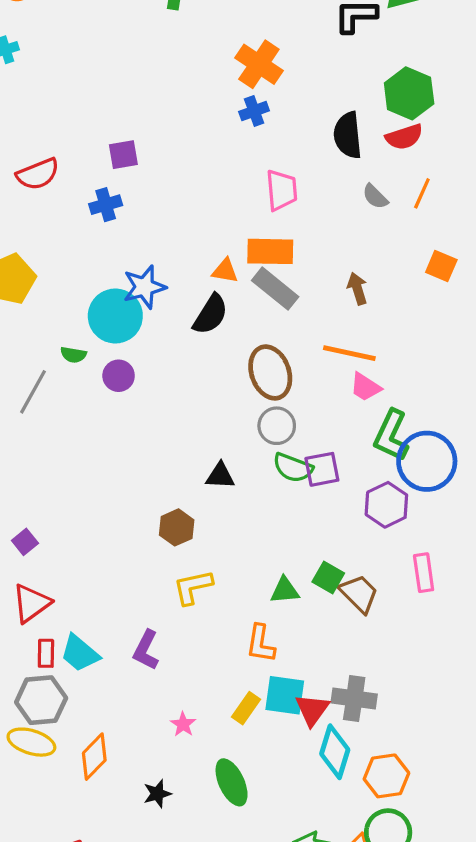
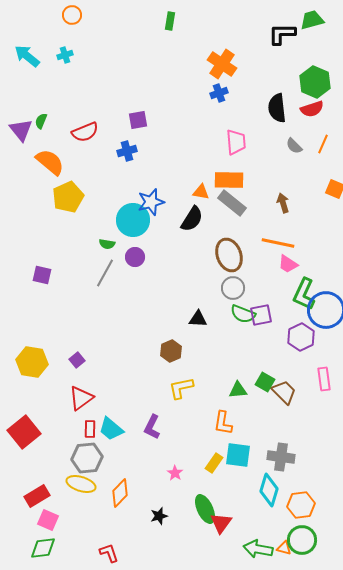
gray line: (33, 392) -> (105, 273), moved
red triangle: (312, 710) -> (221, 523), moved

